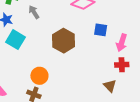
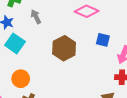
orange circle: (39, 76) -> (21, 79), moved

